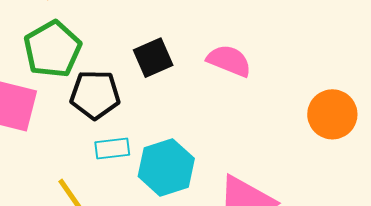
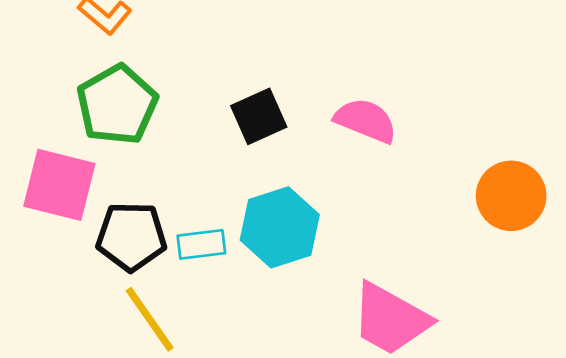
black pentagon: (95, 95) -> (131, 237), moved
cyan hexagon: (166, 167) -> (280, 227), moved

